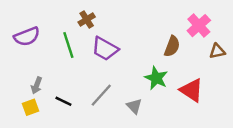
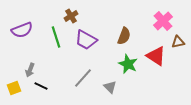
brown semicircle: (172, 46) -> (124, 36), moved
red triangle: (192, 90) -> (156, 56), moved
black line: (63, 101) -> (41, 86), moved
yellow square: (30, 107) -> (14, 88), moved

